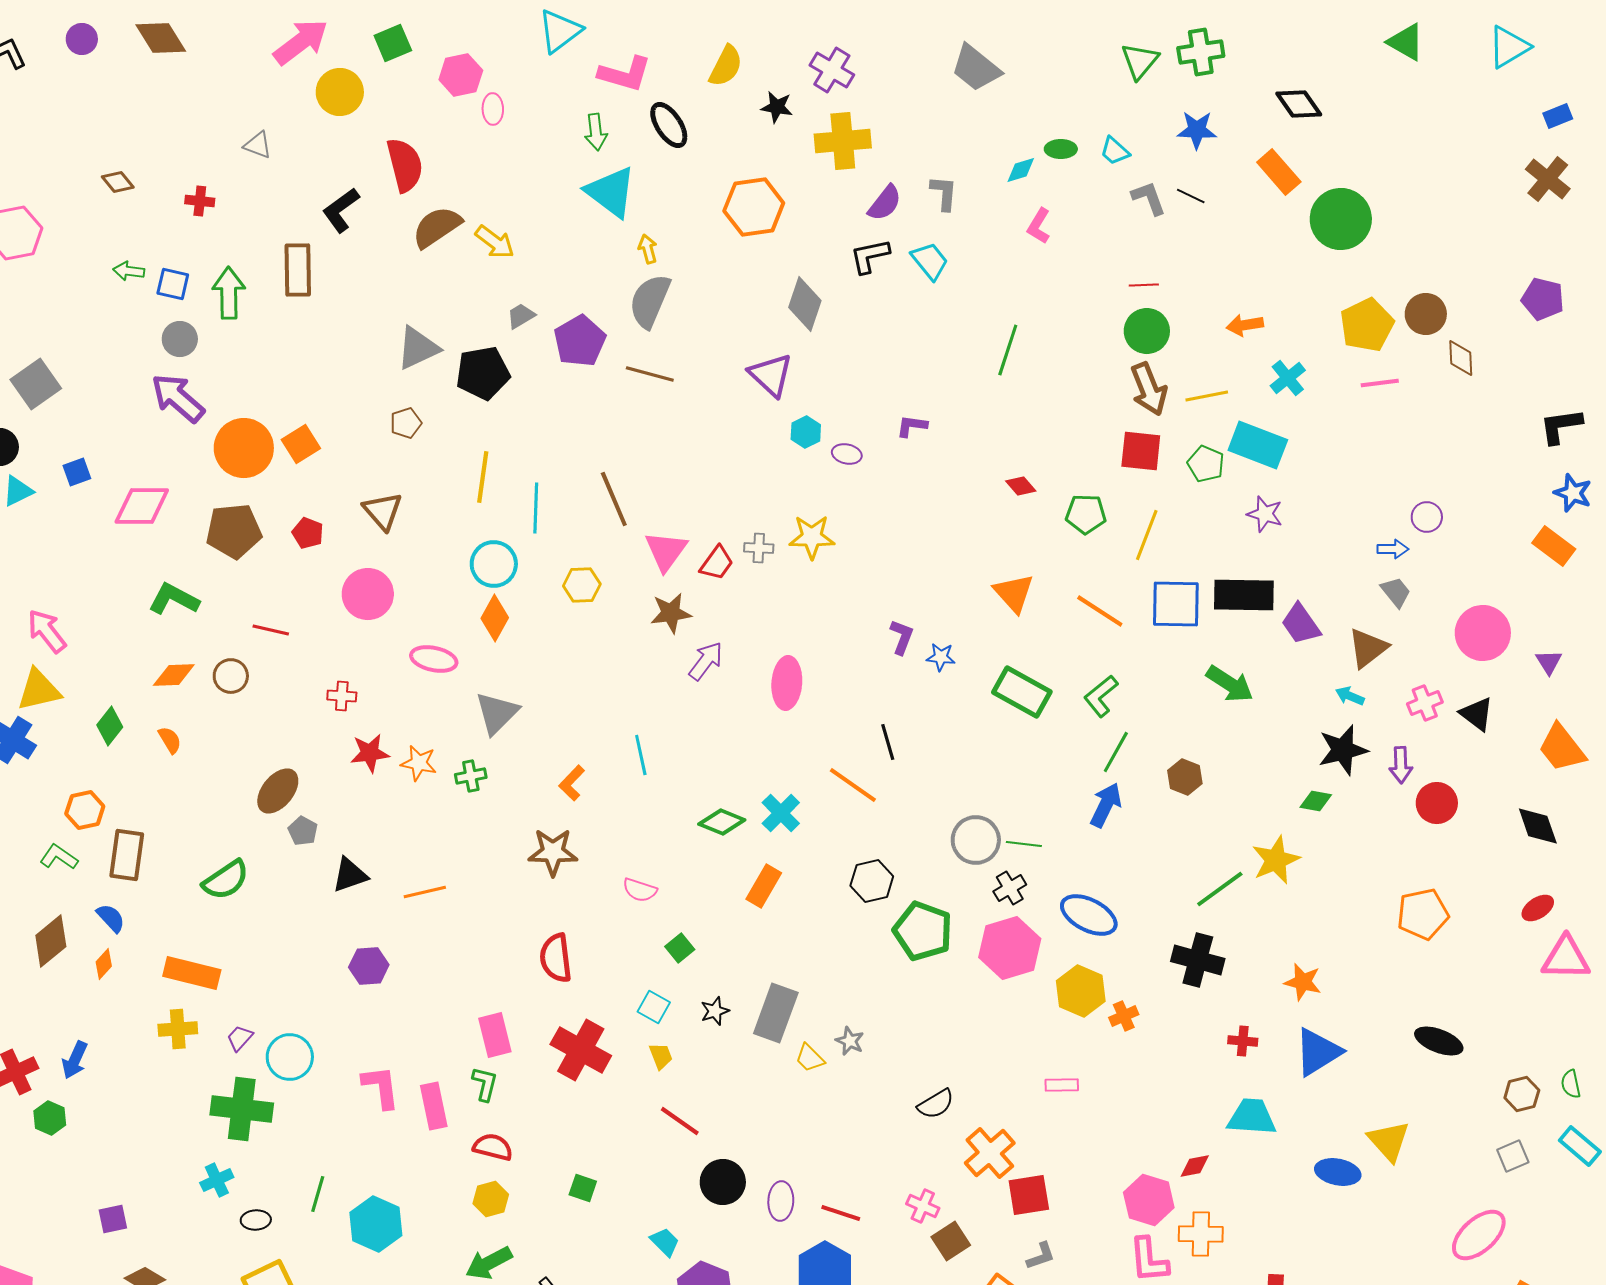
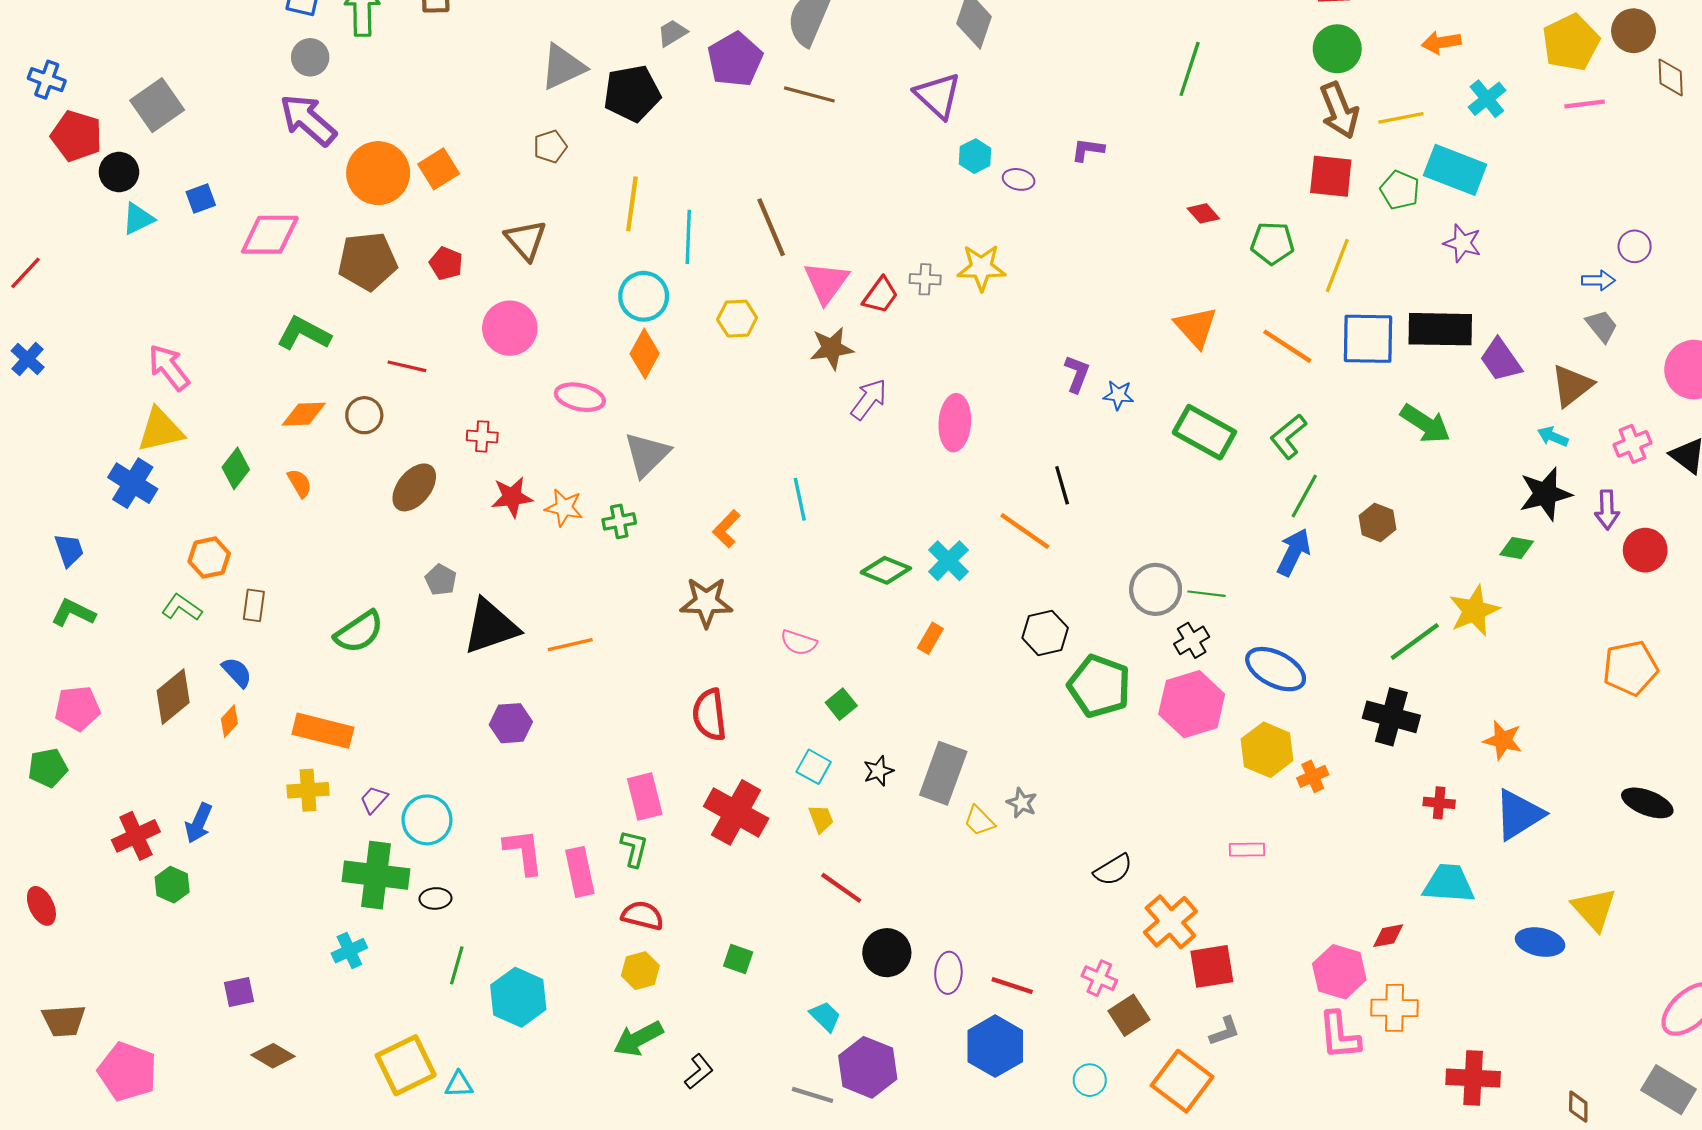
brown ellipse: (278, 791) -> (414, 487), moved
brown rectangle: (127, 855) -> (254, 605), size x0.6
black triangle: (350, 875) -> (491, 627), size x1.5
orange rectangle: (764, 886) -> (930, 638), size x0.7
black ellipse: (256, 1220) -> (435, 898), moved

